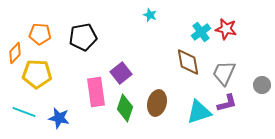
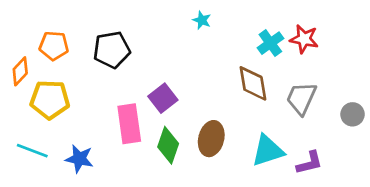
purple L-shape: (227, 103) -> (309, 163), moved

